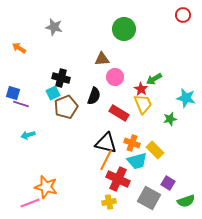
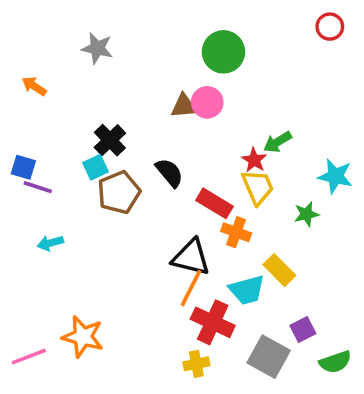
pink circle: (115, 77) -> (207, 102), moved
black cross: (61, 78) -> (110, 140), turned 30
black semicircle: (94, 96) -> (169, 173), turned -60
orange cross: (132, 143) -> (236, 232), moved
purple square: (168, 183) -> (303, 330), turned 32
pink line: (30, 203) -> (29, 357), moved

